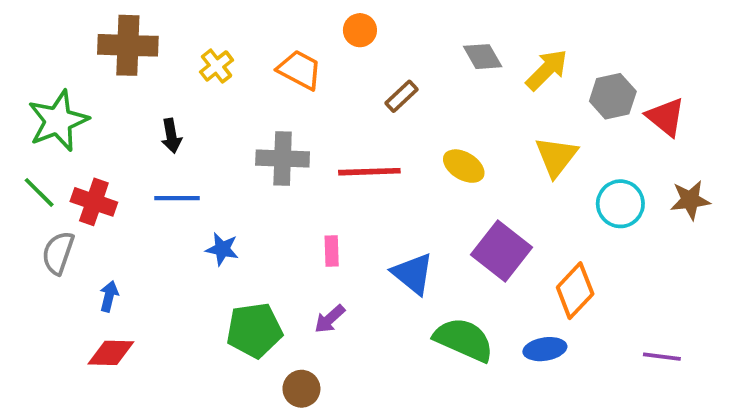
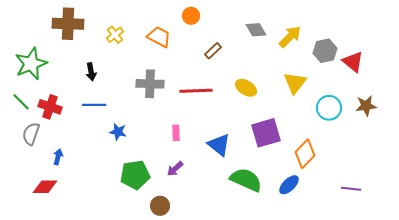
purple square: (501, 251) -> (266, 133), turned 36
blue ellipse: (545, 349) -> (289, 185), turned -35
red diamond: (111, 353) -> (45, 187), moved

